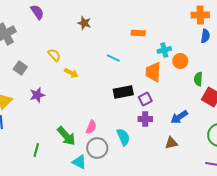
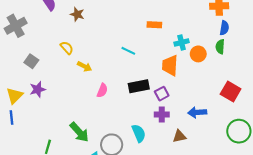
brown star: (84, 23) -> (77, 14), moved
green semicircle: (198, 79) -> (220, 47), moved
purple star: (37, 95) -> (38, 89), moved
blue arrow: (179, 117) -> (197, 112), turned 30
pink semicircle: (91, 127) -> (102, 90), moved
brown triangle: (171, 143) -> (179, 136), moved

